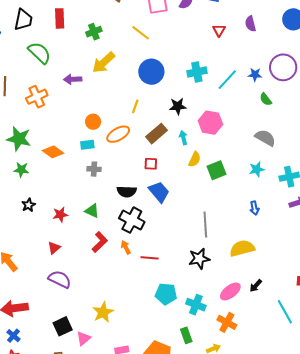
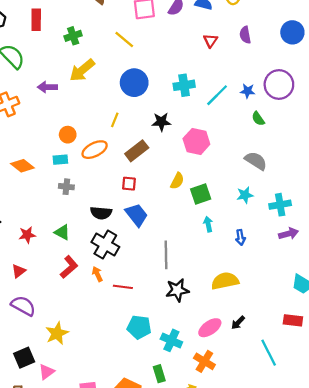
cyan arrow: (183, 138) -> (208, 224), moved
gray line: (205, 224) -> (166, 255), moved
yellow star: (103, 312) -> (57, 333), moved

